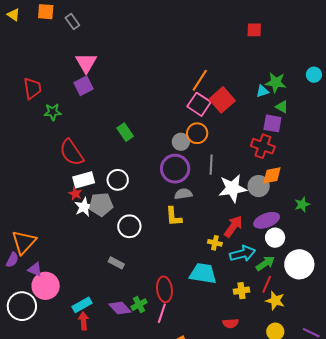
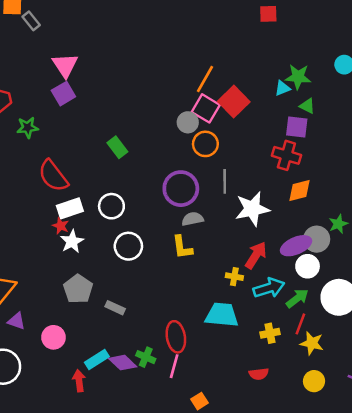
gray rectangle: (72, 21) -> (31, 21), moved
gray circle: (181, 142) -> (188, 122), moved
gray circle: (259, 186) -> (317, 239), moved
gray pentagon: (101, 204) -> (78, 289), moved, turned -30
white circle: (129, 226) -> (128, 246), moved
pink circle: (46, 286) -> (53, 337), moved, size x0.7
cyan rectangle: (82, 305) -> (97, 360), moved
green cross: (139, 305) -> (146, 357), turned -35

